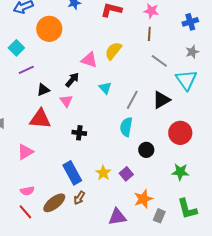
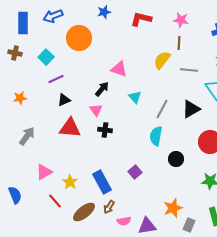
yellow semicircle: (113, 51) -> (162, 60), moved
gray line: (159, 61) -> (189, 70), turned -30
black triangle: (43, 90) -> (64, 100), moved
black cross: (79, 133) -> (105, 130), moved
pink triangle: (25, 152) -> (44, 172), moved
yellow star: (103, 173) -> (70, 182), moved
purple square: (126, 174) -> (135, 172), moved
pink semicircle: (27, 191) -> (124, 221), moved
red line: (25, 212) -> (55, 201), moved

